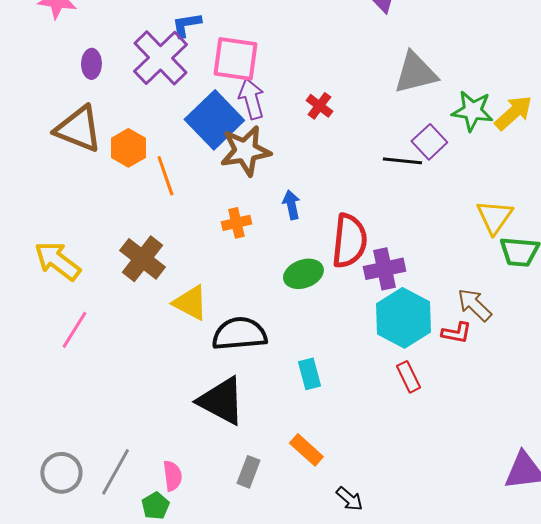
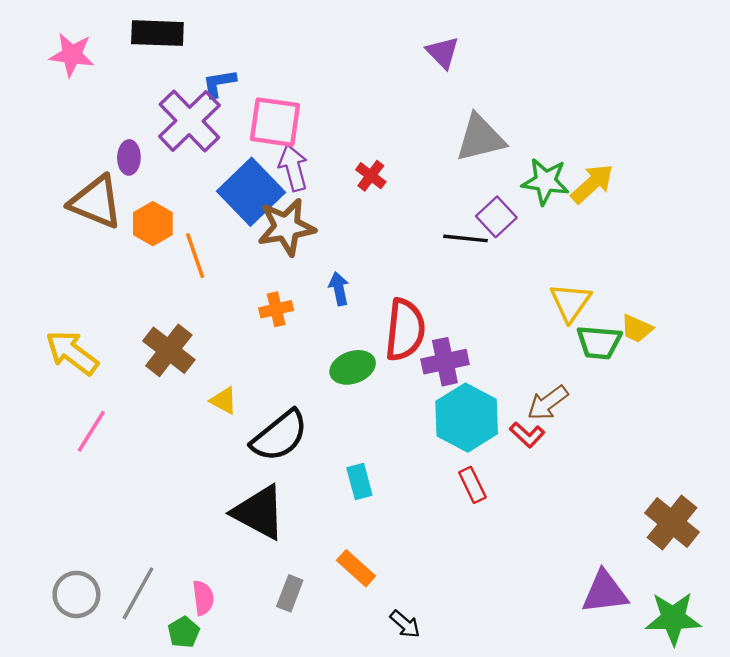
purple ellipse: (91, 64) -> (129, 157), moved
yellow triangle: (190, 303) -> (224, 400), size x0.7
brown arrow: (474, 305) -> (548, 403), turned -81
red L-shape: (456, 333) -> (527, 435), turned 32
black semicircle: (239, 334) -> (280, 436), turned 146

